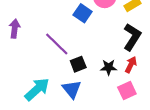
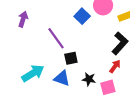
black star: (109, 67) -> (89, 79), moved
blue triangle: (72, 89) -> (62, 78), turned -42

